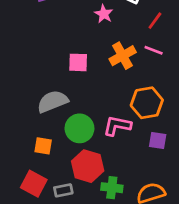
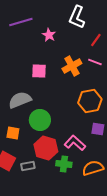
pink star: (104, 14) -> (49, 35), moved
pink L-shape: (117, 126) -> (75, 143), moved, turned 30

